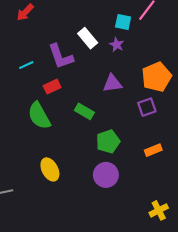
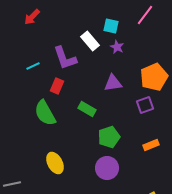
cyan square: (123, 22) -> (111, 26), moved
red rectangle: (52, 87) -> (57, 86), turned -42

